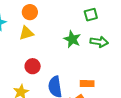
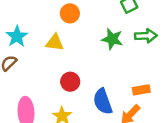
orange circle: (30, 12) -> (70, 13), moved
yellow triangle: (26, 33) -> (55, 43), turned 35

